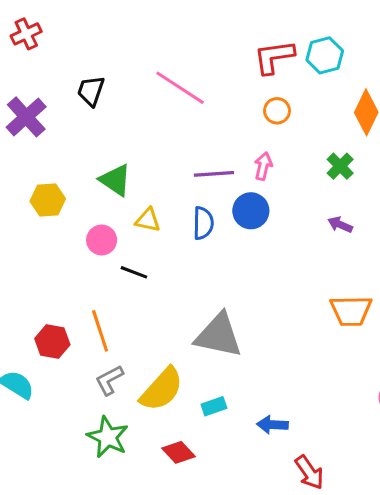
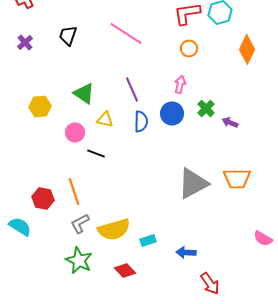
purple cross: (26, 117) -> (25, 42), moved, size x0.6
green cross: (340, 166) -> (206, 108), moved
purple line: (214, 174) -> (132, 89), moved, turned 70
gray triangle: (219, 335) -> (193, 183), moved, turned -40
yellow semicircle: (162, 389) -> (114, 229), turned 32

